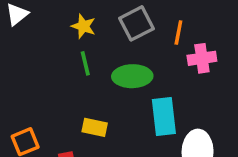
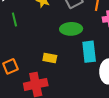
green line: (85, 63) -> (14, 20), moved

